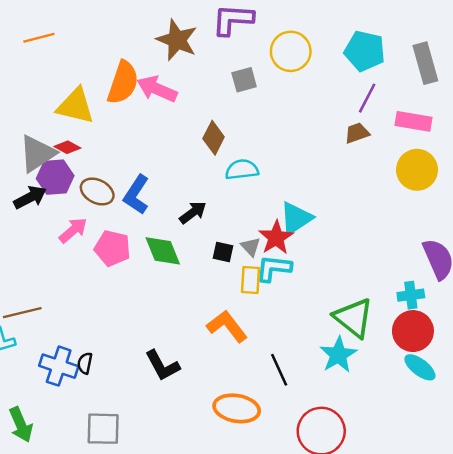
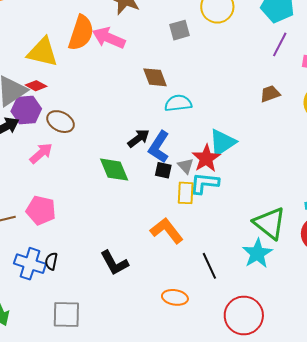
brown trapezoid: (357, 133) -> (270, 94), moved
brown diamond: (214, 138) -> (155, 77), turned -48
blue L-shape: (136, 195) -> (159, 147), moved
pink pentagon: (112, 248) -> (41, 210), moved
orange ellipse: (237, 408) -> (175, 297), size x0.7

